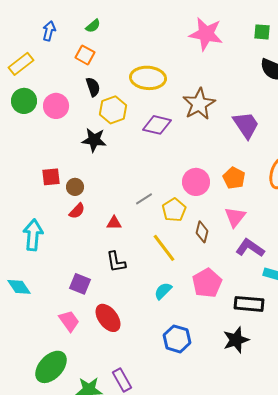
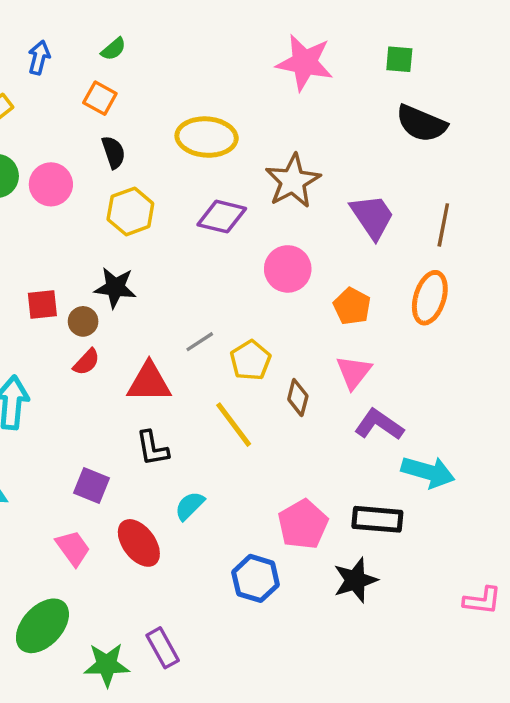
yellow hexagon: (113, 110) -> (130, 211), moved
black star: (94, 140) -> (115, 288), moved
pink circle: (196, 182) -> (288, 269), moved
red triangle: (114, 223) -> (149, 382), size x1.8
pink pentagon: (207, 283) -> (303, 524), moved
cyan semicircle: (163, 291) -> (190, 506), moved

